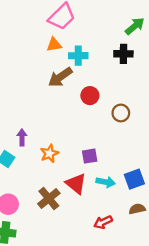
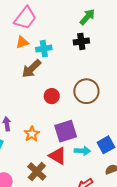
red circle: (90, 96) -> (52, 96), moved
brown circle: (121, 113) -> (86, 91), size x1.6
purple square: (90, 156) -> (66, 131), size x1.6

